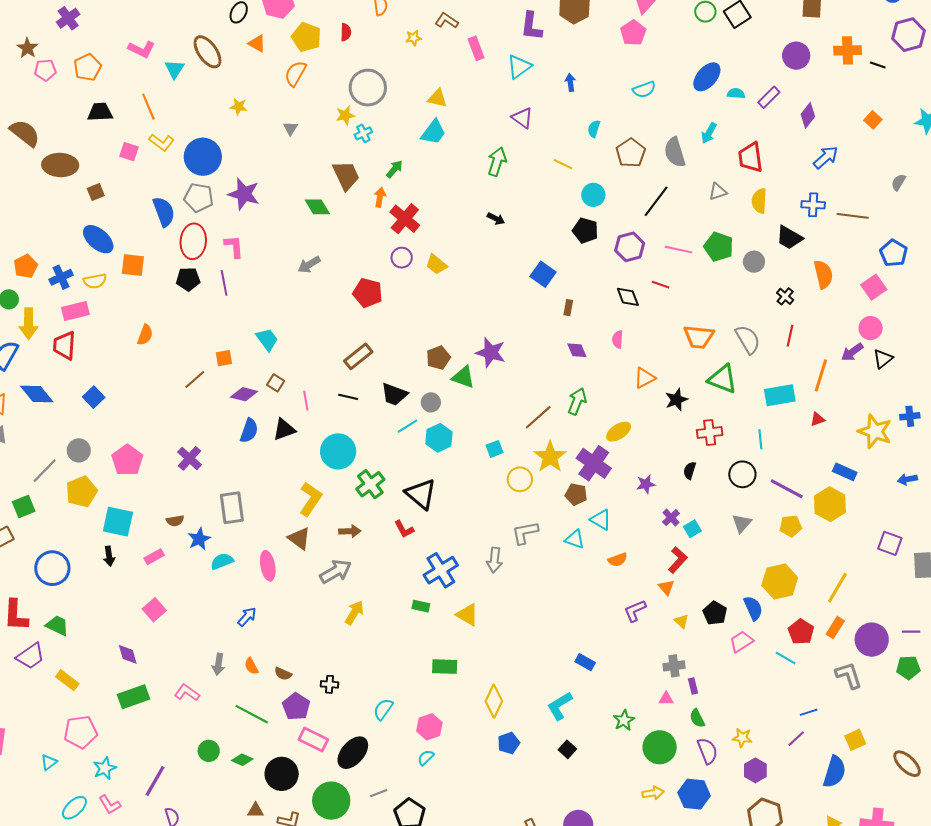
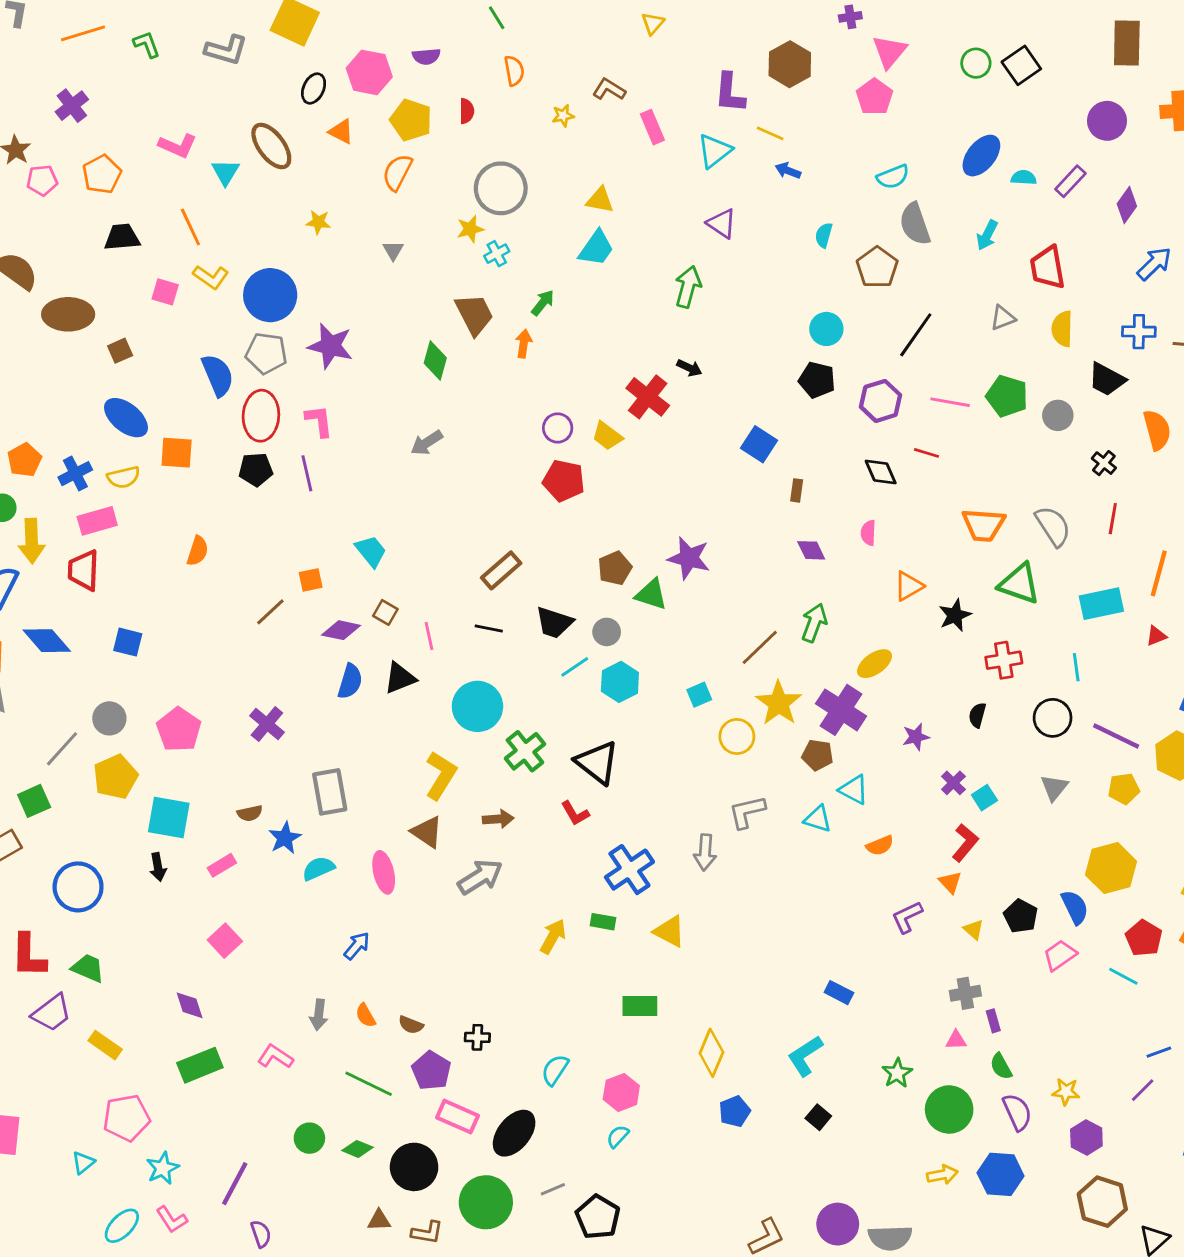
blue arrow: (570, 82) -> (788, 171), turned -60
gray semicircle: (675, 152) -> (915, 224), moved
yellow line: (563, 164) -> (770, 133), moved
green diamond: (317, 207) -> (435, 361), turned 48
red cross: (405, 219) -> (648, 397), moved
red pentagon: (368, 293) -> (564, 481), moved
blue square: (94, 397) -> (128, 642), turned -30
yellow arrow: (354, 613) -> (553, 936), moved

